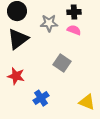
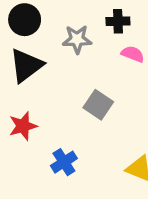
pink semicircle: (74, 30) -> (133, 54), moved
red star: (16, 76) -> (23, 126), turned -30

